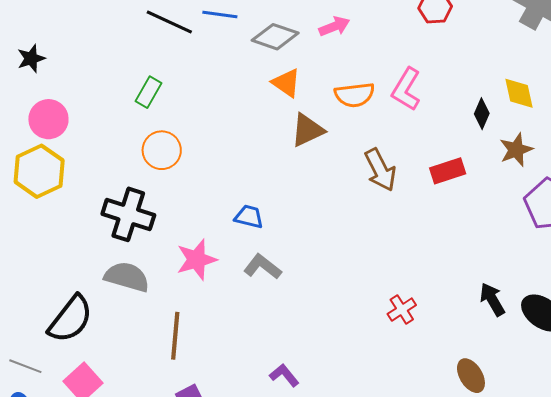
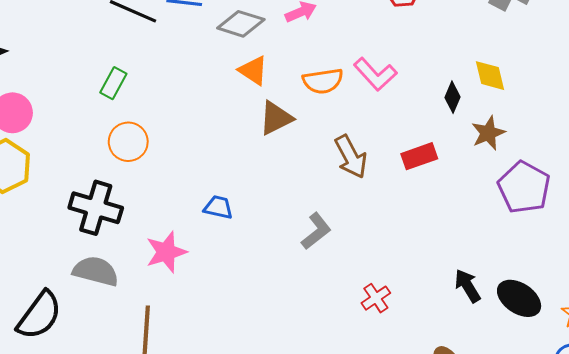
pink L-shape: (406, 89) -> (375, 74), turned -72
gray L-shape: (262, 267) -> (316, 231), moved, turned 105

